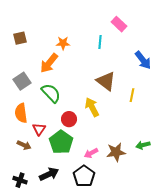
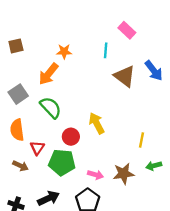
brown triangle: (106, 81) -> (125, 76), moved
yellow line: (132, 95) -> (141, 140), moved
green pentagon: (61, 142) -> (62, 162), turned -30
pink arrow: (91, 153) -> (95, 175), turned -136

